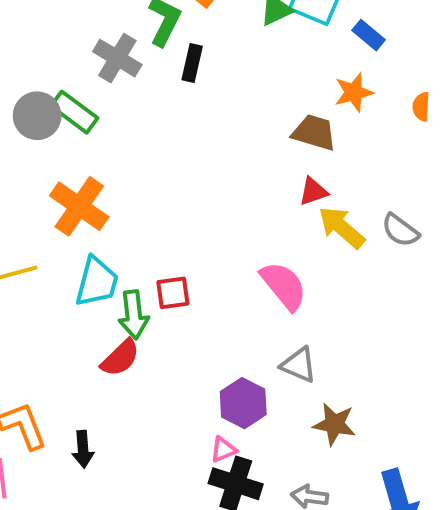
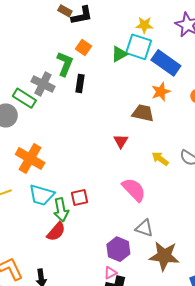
blue rectangle: (369, 35) -> (166, 63), size x1.8
green rectangle: (74, 112) -> (24, 98), moved
red triangle: (313, 191) -> (121, 141), moved, turned -35
yellow arrow: (342, 227) -> (160, 159), size x0.7
cyan trapezoid: (97, 282) -> (42, 195), turned 96
brown star: (334, 424) -> (164, 256), size x1.4

